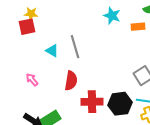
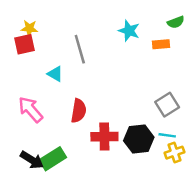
gray line: (75, 47) -> (80, 49), moved
pink arrow: (32, 80) -> (31, 109), size x1.6

